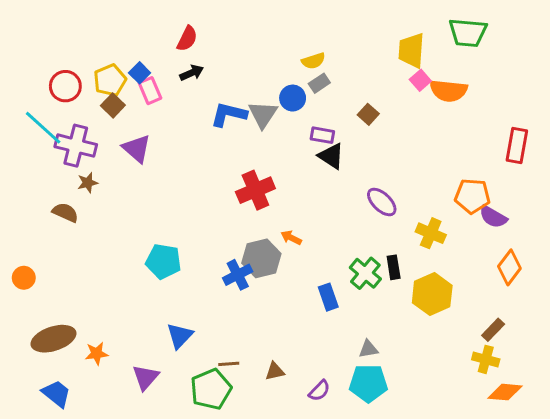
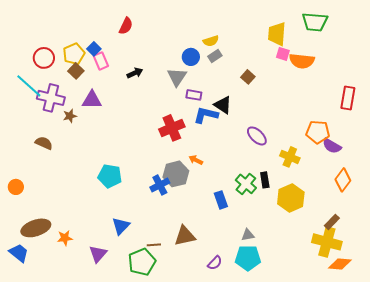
black arrow: (192, 73) -> (135, 73), moved
pink square: (420, 80) -> (283, 54), turned -32
blue circle: (293, 98) -> (191, 57), moved
blue L-shape: (229, 114) -> (206, 115), moved
purple rectangle: (322, 135) -> (194, 95), moved
purple triangle: (137, 149) -> (92, 100), turned -40
brown star: (88, 183) -> (70, 116), moved
yellow cross: (486, 359) -> (327, 242), size x1.6
brown triangle: (275, 371) -> (185, 236), moved, size x1.6
blue trapezoid: (56, 394) -> (19, 253), moved

